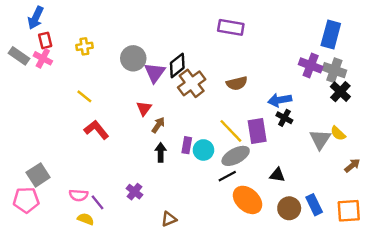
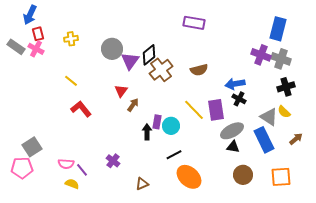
black cross: (340, 92) -> (286, 87), moved, turned 30
gray triangle: (320, 139) -> (269, 117), turned -30
black arrow: (161, 152) -> (147, 132), moved
gray ellipse: (236, 156) -> (232, 131), moved
black line: (227, 176) -> (174, 155), moved
orange ellipse: (248, 200) -> (189, 177), moved
blue rectangle: (314, 205) -> (264, 140), moved, size x1.4
orange square: (349, 211) -> (281, 177), moved

